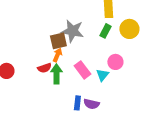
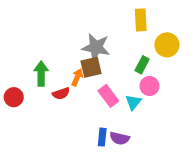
green rectangle: (105, 31) -> (142, 65), moved
brown square: (58, 41) -> (91, 67), moved
green arrow: (56, 74) -> (41, 74), moved

